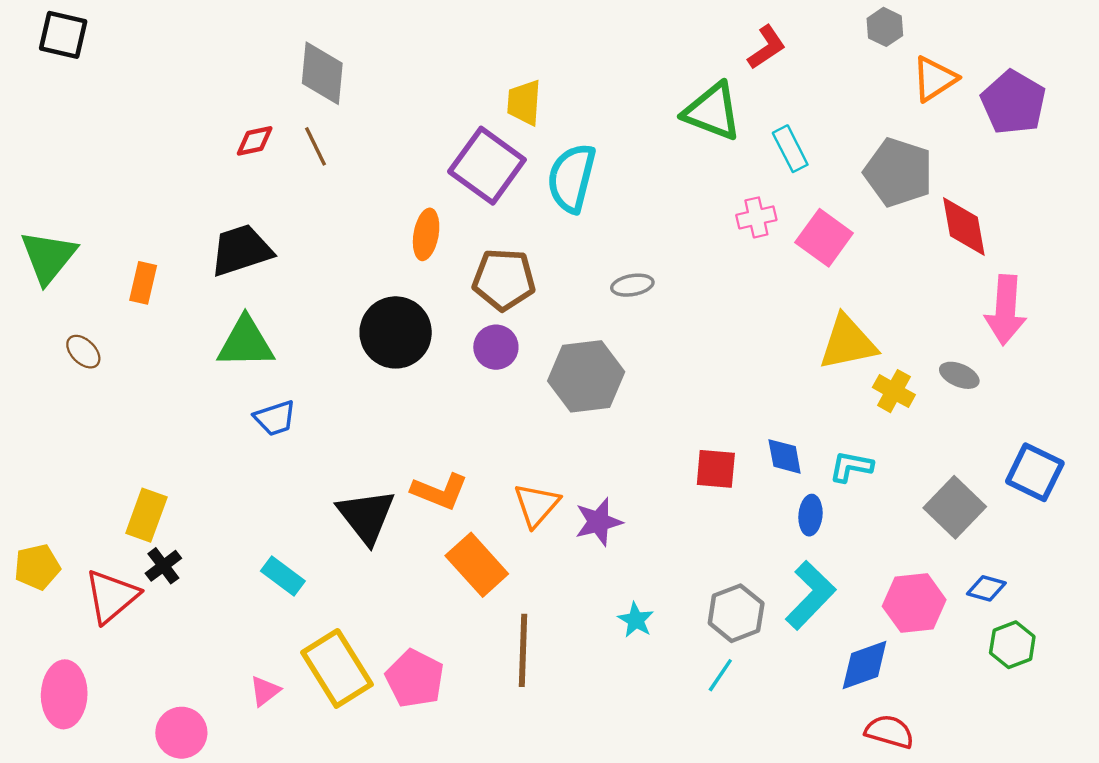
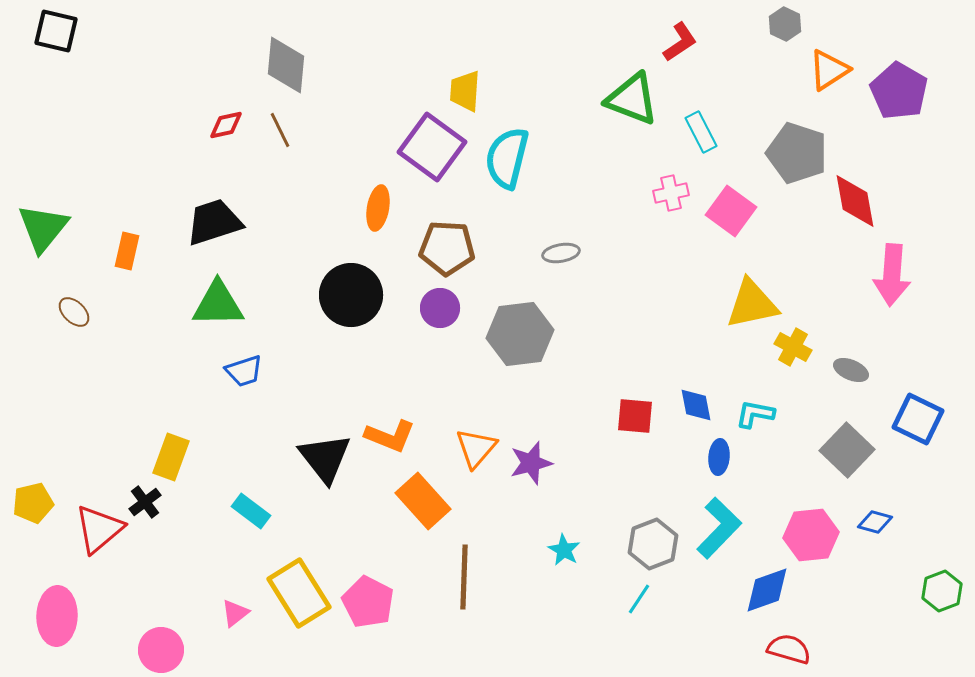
gray ellipse: (959, 375) -> (851, 370), moved
yellow rectangle: (146, 515) -> (171, 457), moved
green hexagon: (1012, 645) -> (942, 591), moved

